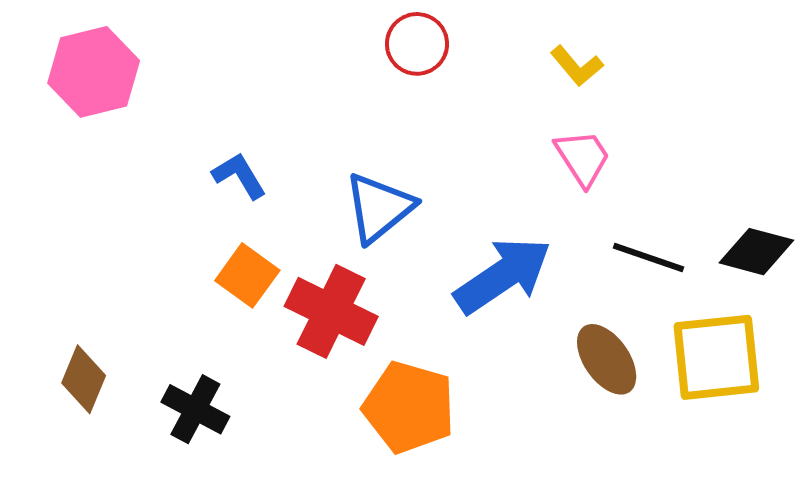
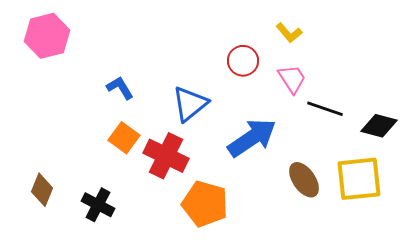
red circle: (417, 44) -> (243, 61), moved
black line: (649, 258) -> (325, 109), moved

